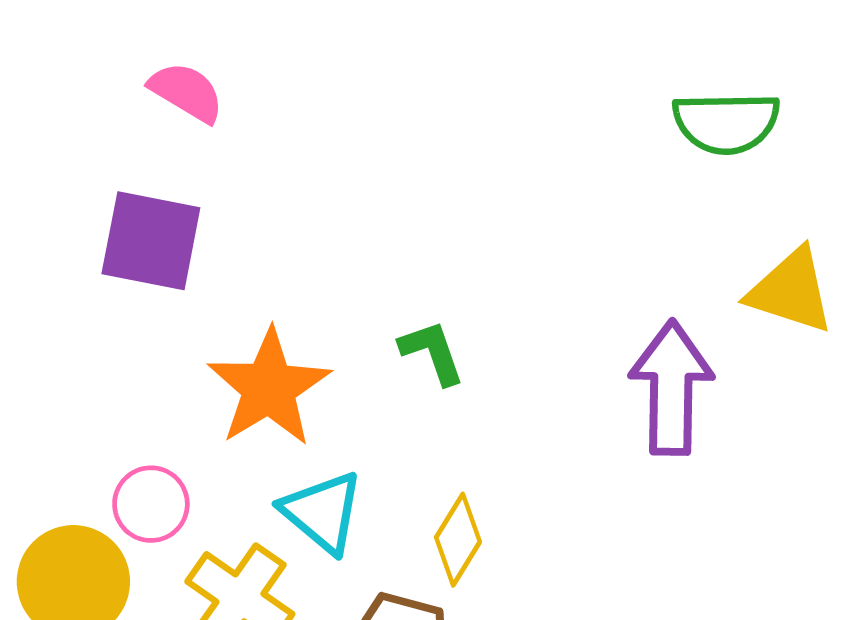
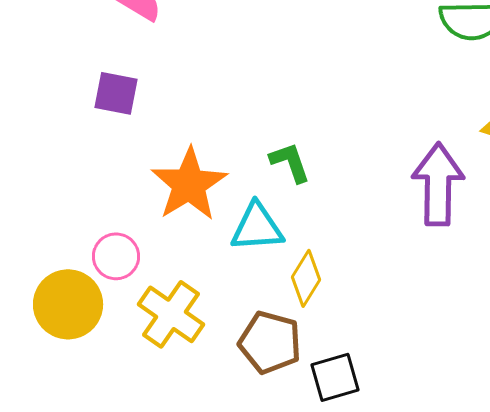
purple square: (151, 241) -> (116, 93), size x0.7
cyan triangle: (322, 512) -> (257, 227), moved, turned -44

